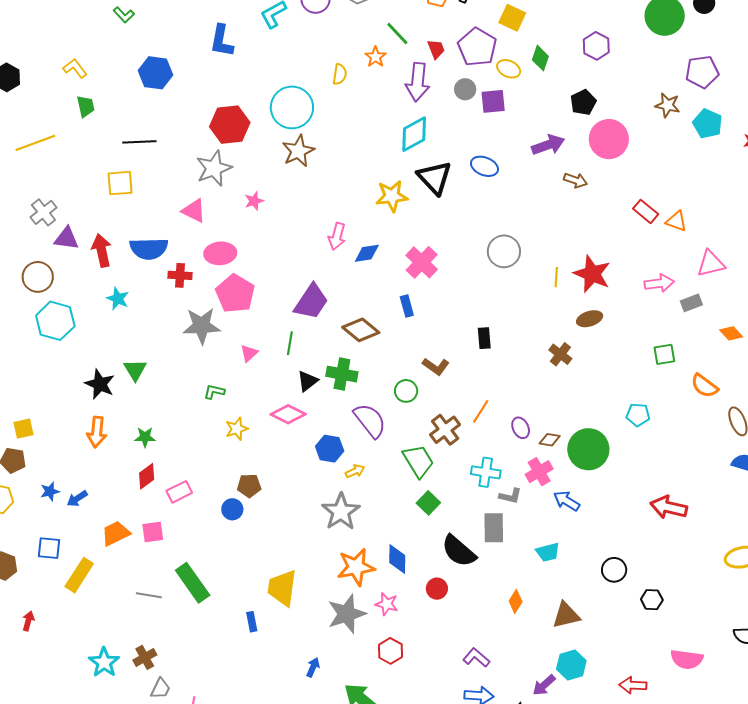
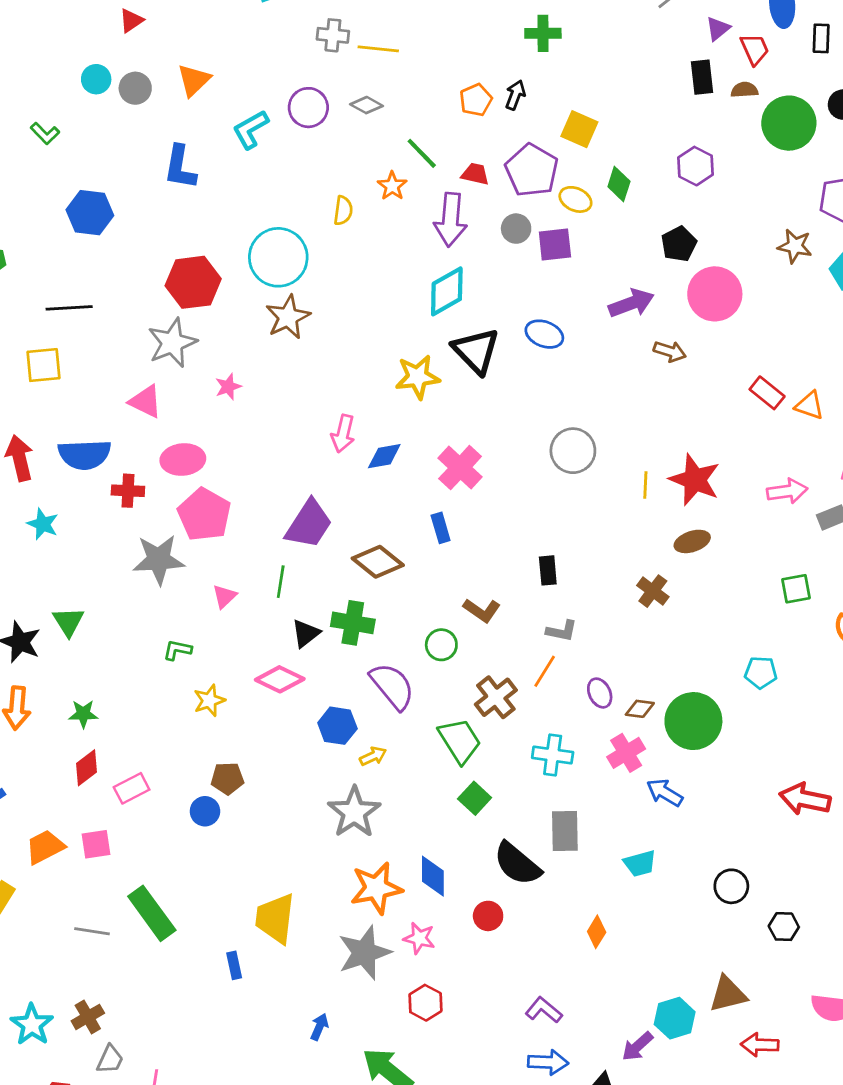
red trapezoid: (436, 49) -> (475, 174), turned -55
gray L-shape: (510, 496) -> (562, 631), moved
brown triangle: (566, 615) -> (728, 994), moved

